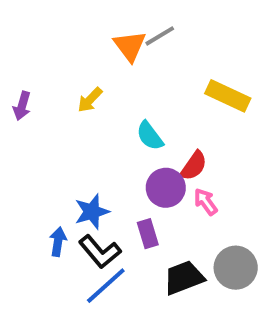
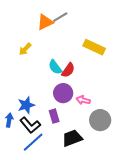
orange triangle: (130, 46) -> (45, 22), turned 42
red semicircle: (194, 166) -> (68, 70), moved
pink arrow: (206, 202) -> (83, 100), turned -40
gray circle: (236, 268) -> (100, 120), moved

